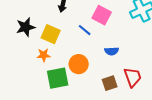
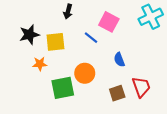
yellow square: (51, 34) -> (55, 42), turned -30
blue semicircle: (112, 51) -> (119, 60), turned 72
orange star: (44, 55) -> (40, 64), moved

